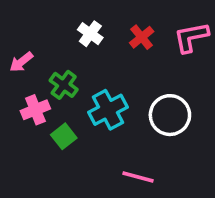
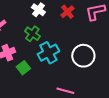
green cross: (64, 85) -> (32, 34), moved

